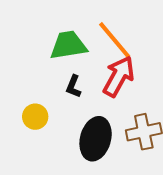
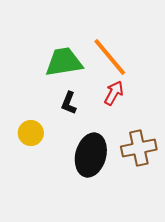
red arrow: (119, 76) -> (114, 93), size x0.6

